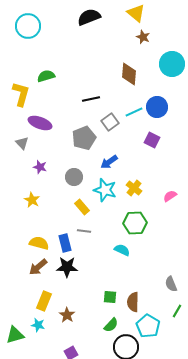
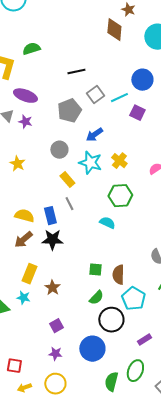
brown diamond: (129, 74) -> (114, 30), moved
cyan line: (134, 112) -> (119, 98), moved
purple star: (40, 167) -> (25, 122), moved
yellow star: (32, 200) -> (17, 164), moved
gray line: (84, 231) -> (69, 204), turned 56

